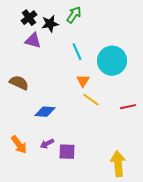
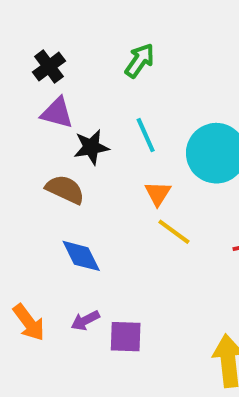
black star: (50, 24) -> (91, 147), moved
brown semicircle: (19, 83) -> (65, 189), moved
blue diamond: (45, 112) -> (81, 256), turned 60

